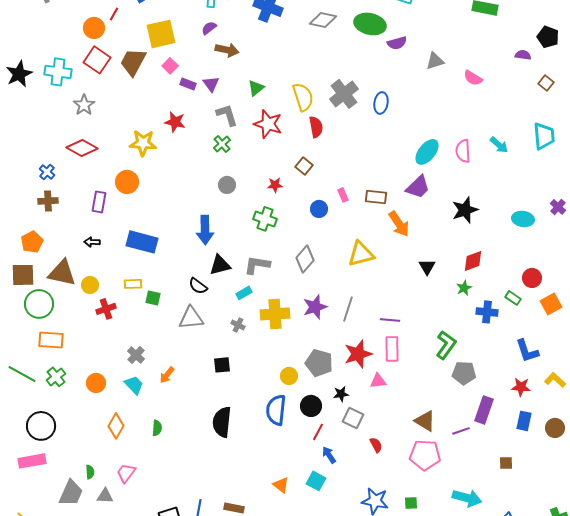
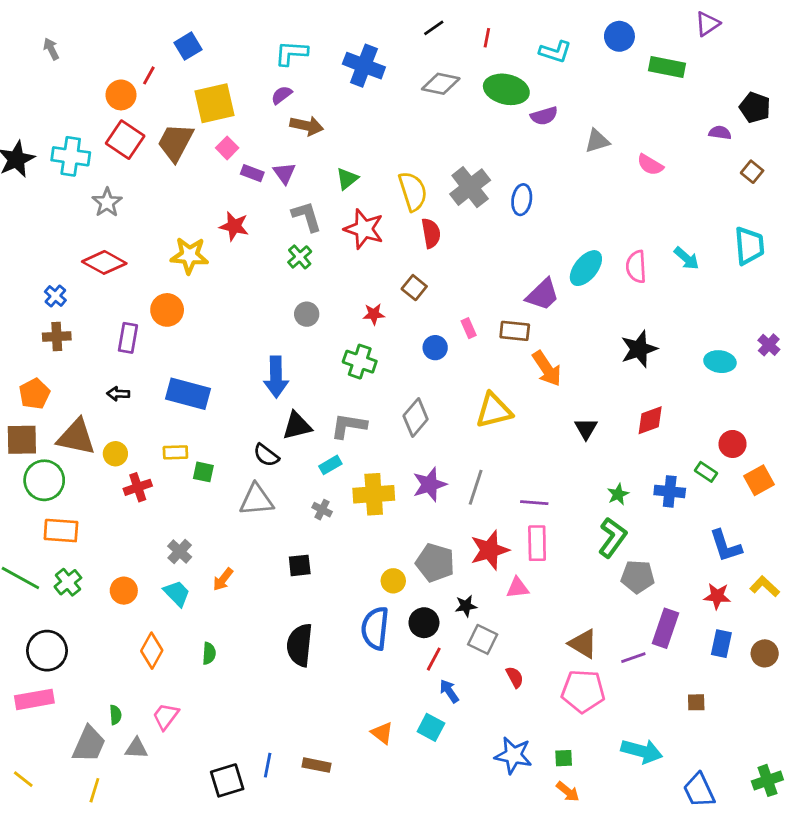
purple trapezoid: (418, 187) -> (543, 295), moved
green star: (464, 288) -> (618, 494), moved

